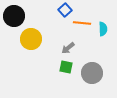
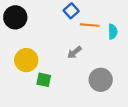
yellow circle: (31, 39) -> (26, 60), moved
green square: (66, 67) -> (44, 80), moved

